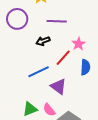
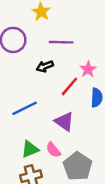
blue line: (39, 72) -> (25, 108), moved

